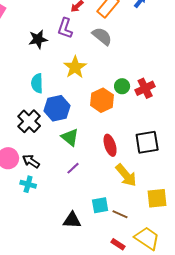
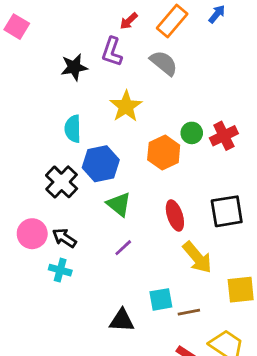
brown line: (120, 214) -> (189, 312), turned -35

